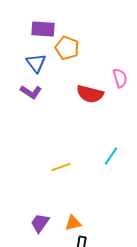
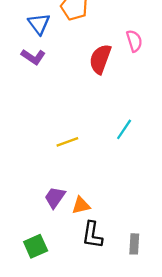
red semicircle: (90, 94) -> (100, 59), turned 96
purple trapezoid: (40, 223) -> (55, 197), moved

